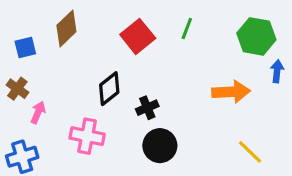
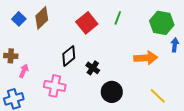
blue square: (25, 47) -> (19, 19), moved, turned -32
brown cross: (17, 89) -> (11, 56), turned -32
black cross: (147, 108) -> (93, 68), turned -32
black circle: (160, 146) -> (112, 92), moved

